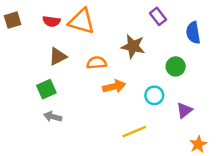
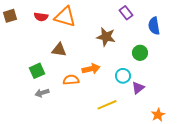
brown triangle: (58, 56) -> (59, 50), moved, turned 35
orange semicircle: (97, 63) -> (71, 80), moved
purple triangle: (184, 110) -> (138, 88), moved
gray arrow: (53, 117) -> (42, 93), turned -32

